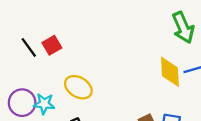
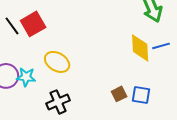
red square: (52, 45) -> (33, 24), size x1.4

